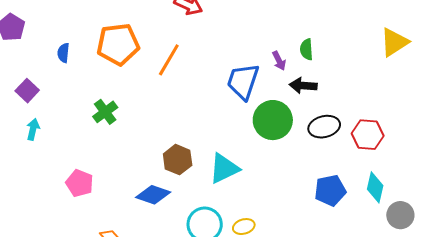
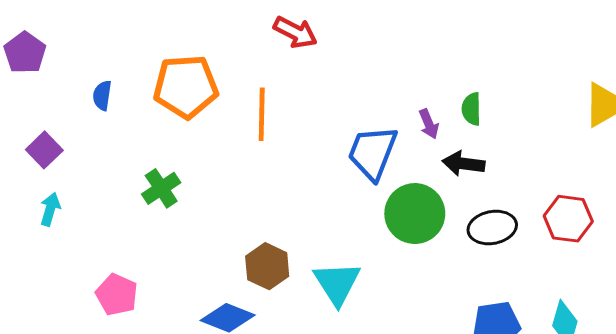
orange line: (169, 60) -> (262, 114), turned -32
red hexagon: (368, 135) -> (568, 219), moved
cyan triangle: (224, 168) -> (337, 283), turned -40

